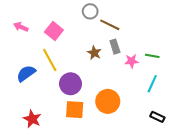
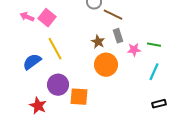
pink square: (54, 31) -> (47, 18), moved
purple circle: (71, 84) -> (58, 85), moved
orange circle: (108, 101) -> (106, 65), moved
black rectangle: (157, 117) -> (159, 104), turned -40

